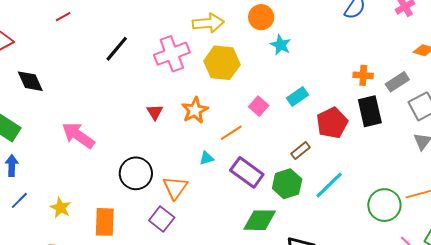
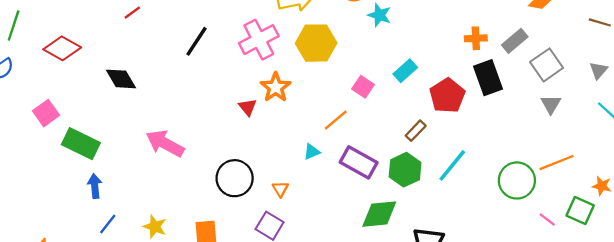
black diamond: (30, 81) -> (121, 79), moved
orange star: (195, 110) -> (276, 87), moved
orange triangle: (175, 188) -> (280, 189), size x0.6

